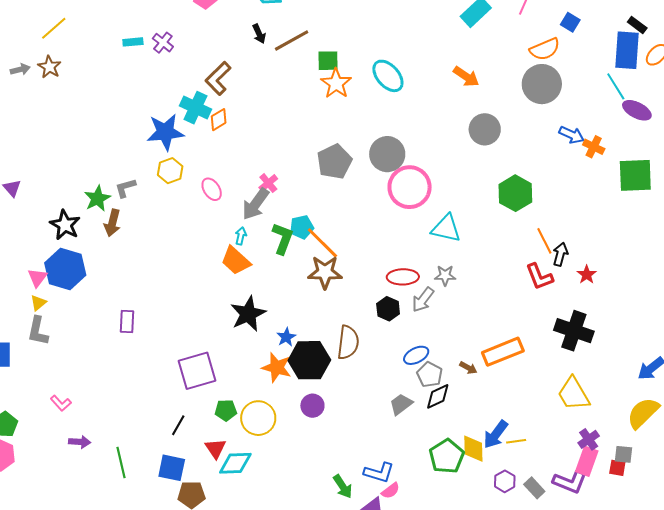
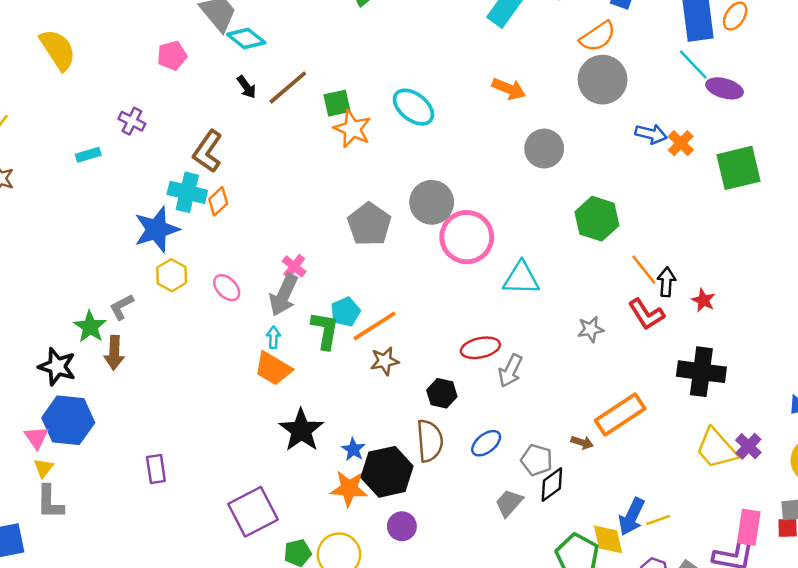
cyan rectangle: (133, 42) -> (88, 155), moved
orange cross: (594, 147) -> (681, 143), turned 30
orange line: (322, 243) -> (374, 326), turned -66
brown star: (325, 272) -> (385, 361), size x0.7
gray star: (445, 275) -> (591, 329), moved
black hexagon: (388, 309) -> (442, 393), moved
blue ellipse: (416, 355) -> (486, 443), moved
purple cross: (589, 439) -> (748, 446), moved

